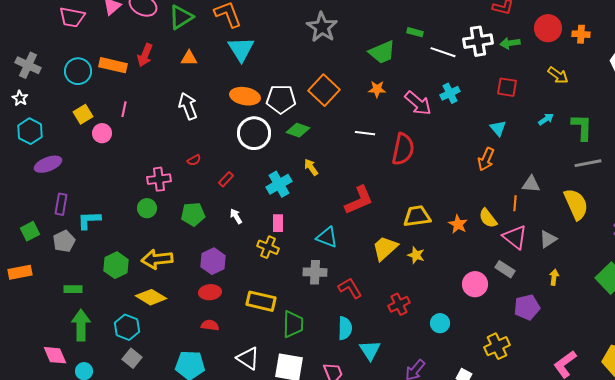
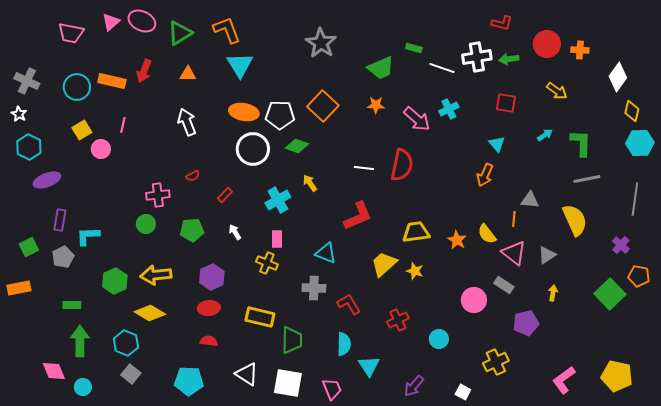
white line: (365, 133) -> (364, 168), moved

